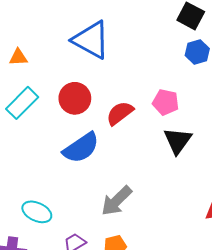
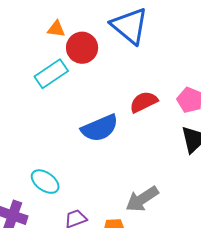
red circle: (75, 98) -> (82, 48), moved
gray arrow: (117, 201) -> (142, 199), moved

